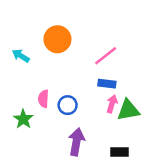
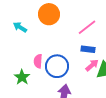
pink arrow: (112, 104) -> (92, 65), turned 32
blue circle: (68, 105) -> (57, 66), size x1.5

